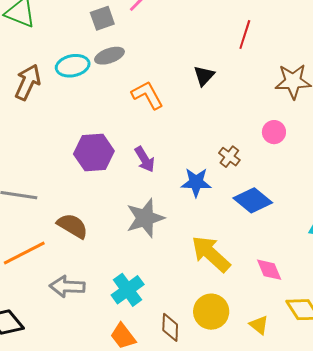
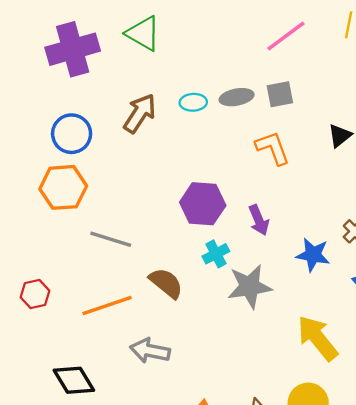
gray square: (102, 18) -> (280, 94), moved
cyan ellipse: (73, 66) -> (193, 102), size x0.7
cyan cross: (128, 290) -> (216, 254), moved, size x0.7

